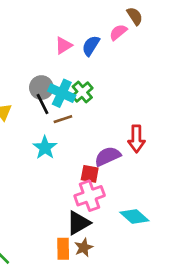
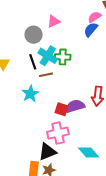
blue semicircle: (91, 46) -> (91, 30), moved
gray circle: (41, 88) -> (34, 35), moved
green cross: (82, 92) -> (63, 57), turned 35
red square: (90, 174) -> (61, 109), moved

